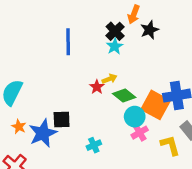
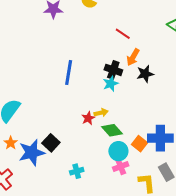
black cross: (115, 31) -> (113, 70), turned -36
orange square: (156, 105) -> (140, 144), size x0.6
black square: (62, 120) -> (51, 143), turned 36

